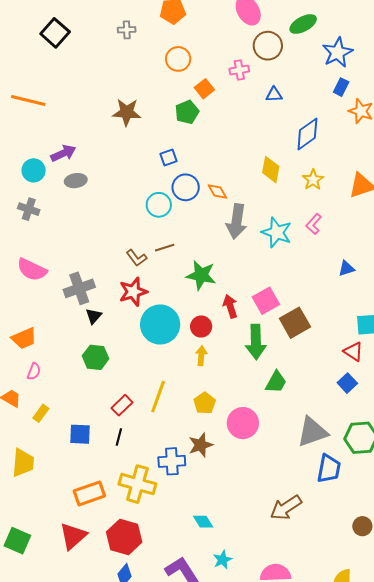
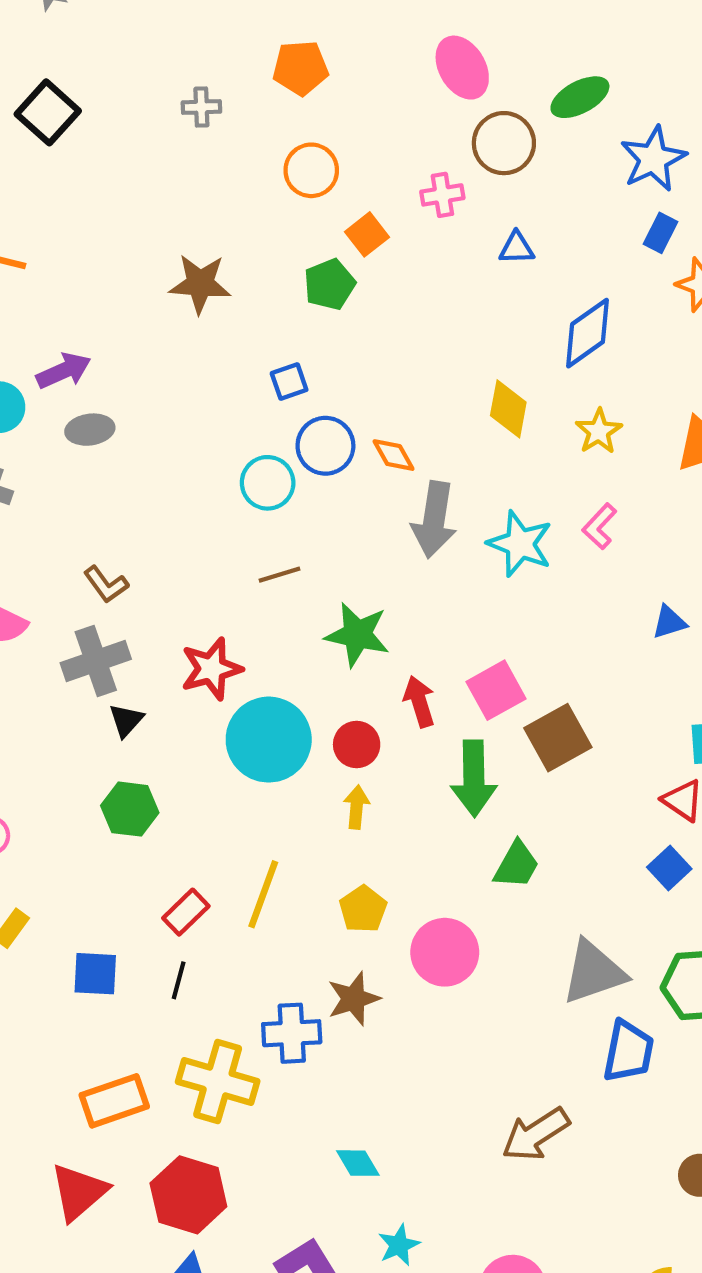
brown L-shape: (136, 258) -> (106, 584), moved

